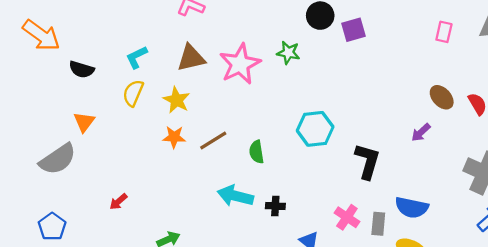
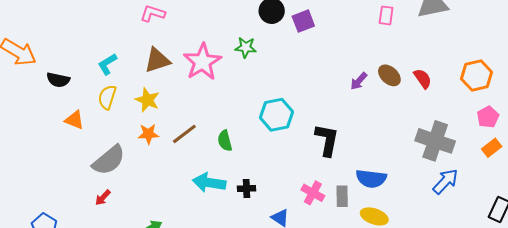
orange triangle: (84, 122) -> (74, 120), moved, turned -40
purple arrow: (421, 133) -> (359, 81), moved
gray semicircle: (58, 159) -> (109, 160), moved

